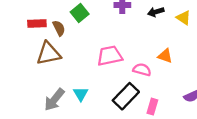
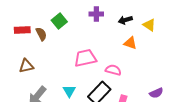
brown triangle: (48, 53) -> (26, 66), moved, size x0.7
orange triangle: (165, 56) -> (130, 43), moved
cyan triangle: (81, 94) -> (69, 91), moved

